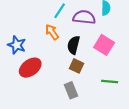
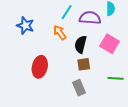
blue star: (17, 45) -> (25, 26), moved
brown square: (76, 66) -> (84, 64), turned -32
red ellipse: (30, 68) -> (40, 67), turned -40

